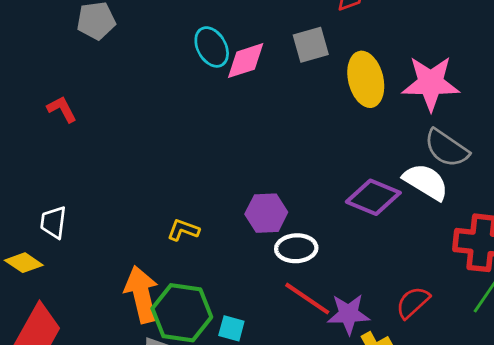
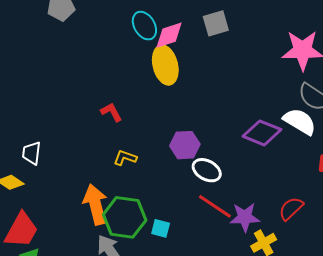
yellow ellipse: (366, 79) -> (165, 65), moved
red L-shape: (62, 109) -> (111, 112), moved
white ellipse: (296, 248) -> (207, 170), turned 32

